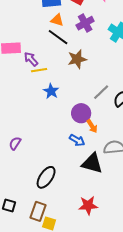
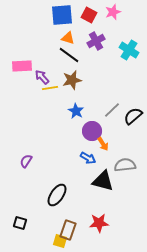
brown star: (77, 59) -> (72, 80), moved
blue star: (51, 91) -> (76, 111), moved
brown rectangle: (38, 211) -> (68, 230), moved

